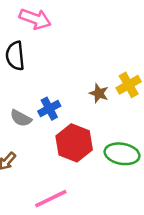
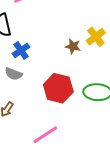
blue cross: (49, 109) -> (21, 50), moved

